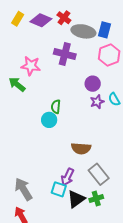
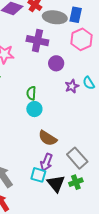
purple circle: (93, 84) -> (56, 63), moved
cyan circle: (49, 120) -> (34, 109), moved
brown semicircle: (81, 148) -> (48, 138), moved, turned 30
black triangle: (76, 199) -> (56, 184), turned -30

